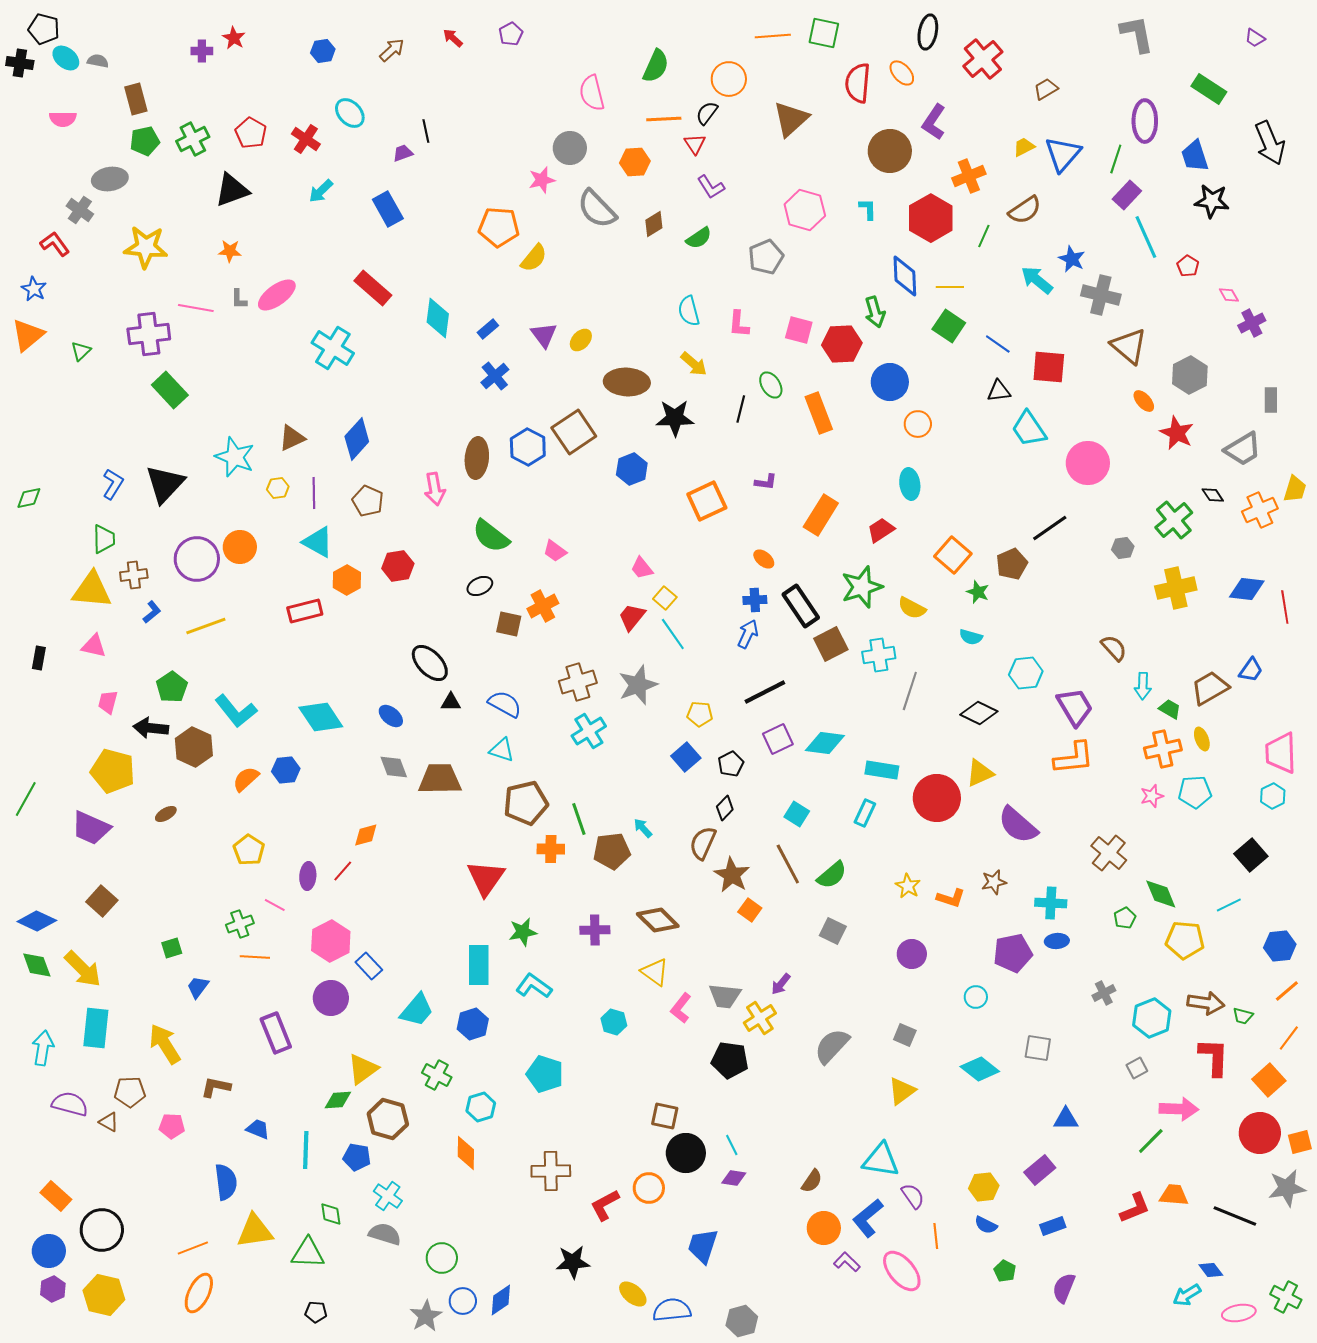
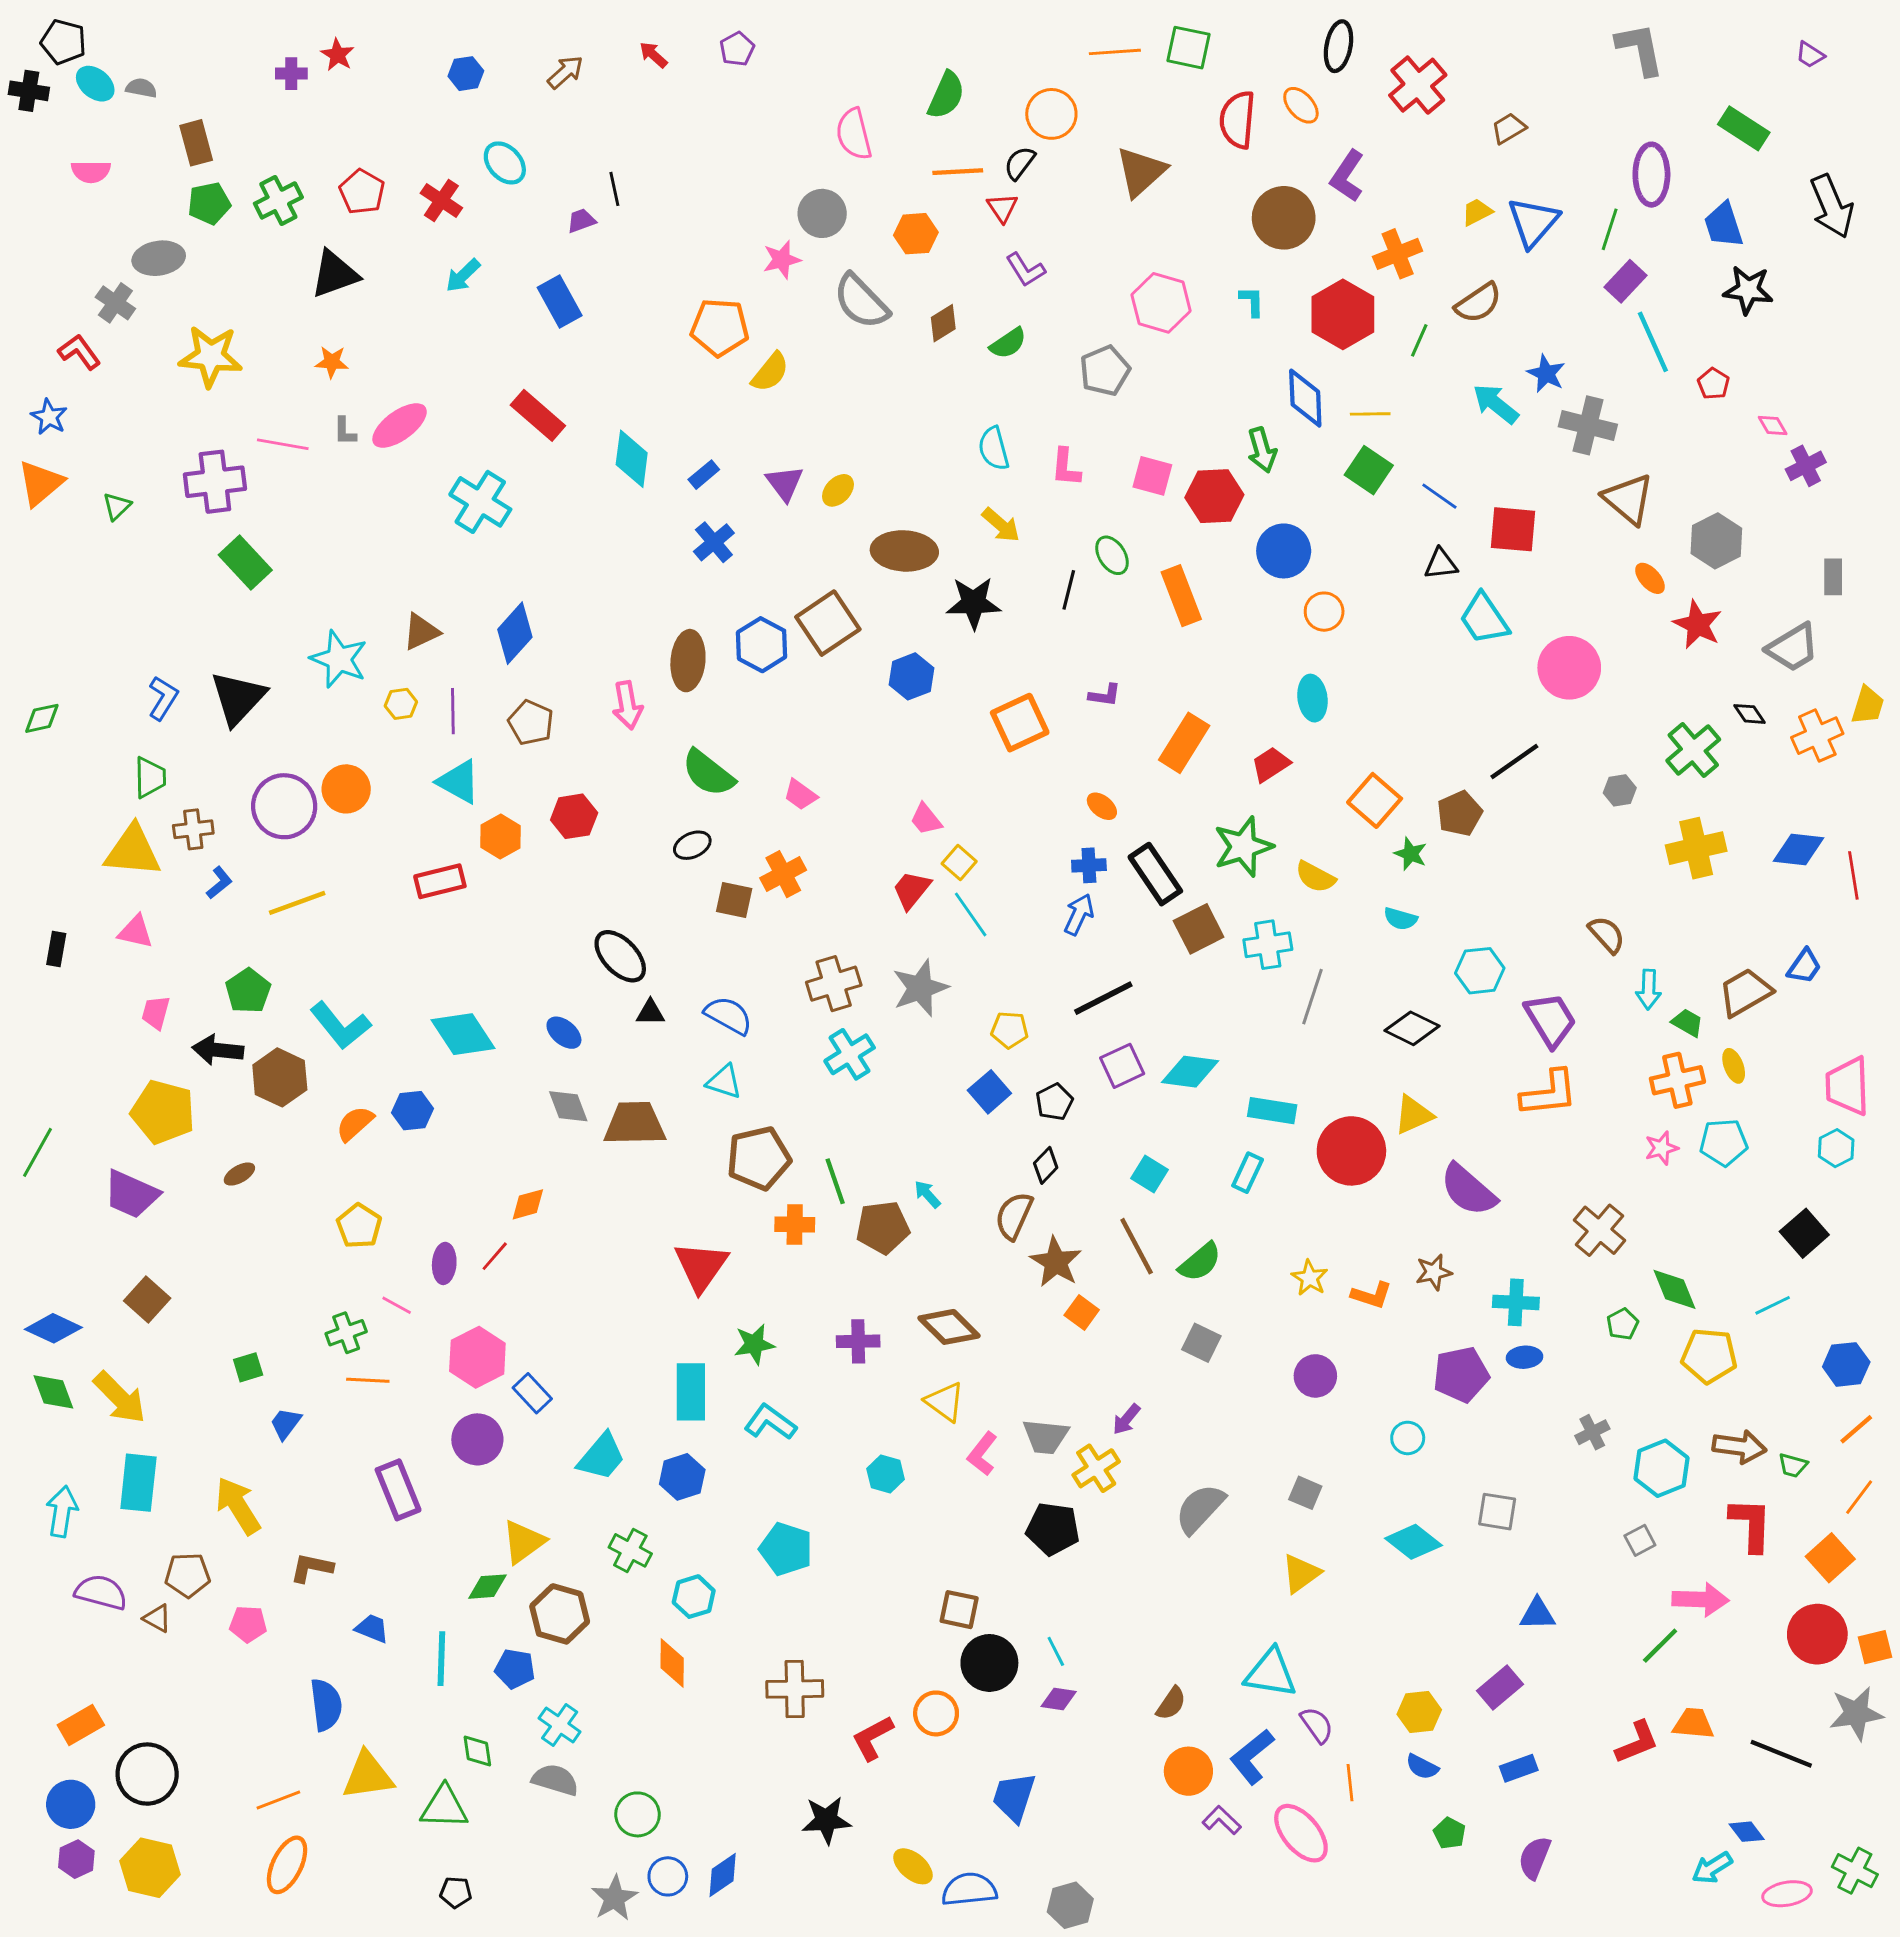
orange rectangle: (56, 1196) -> (81, 1725), turned -72

